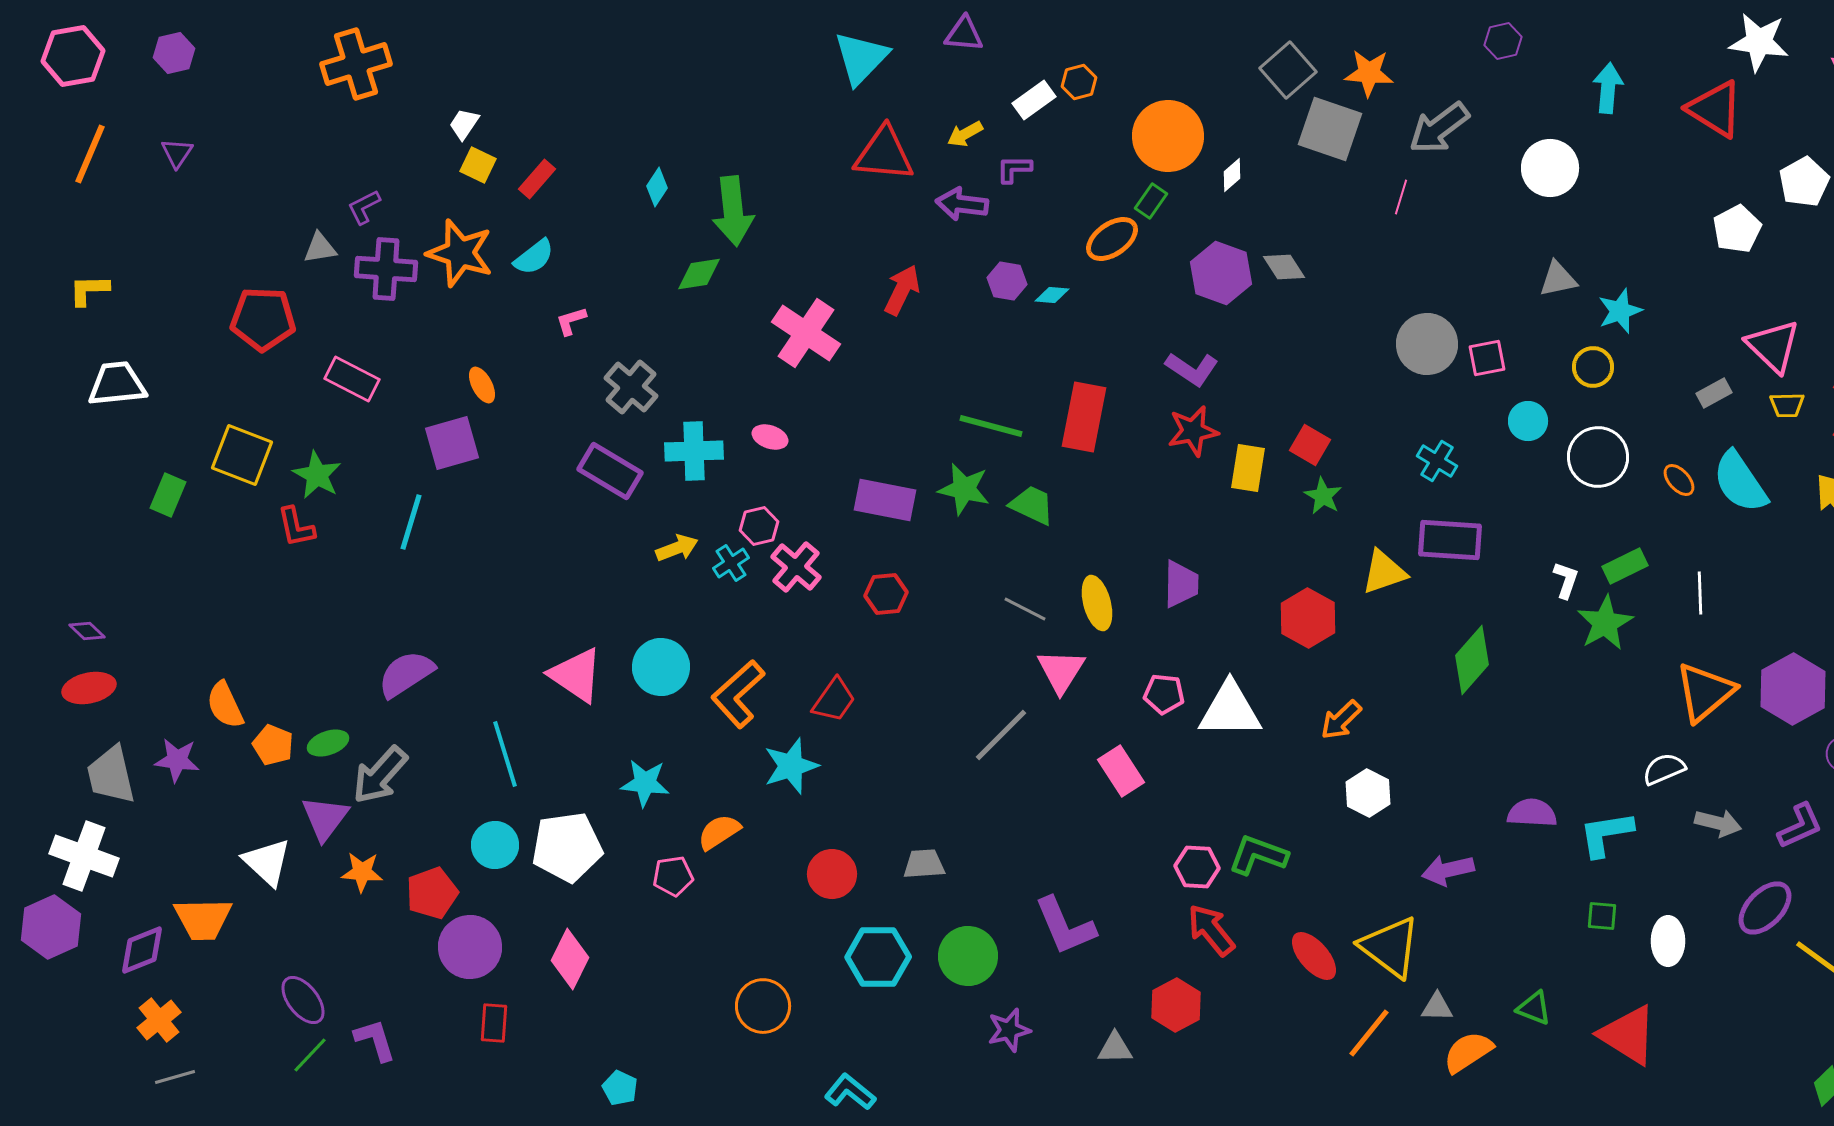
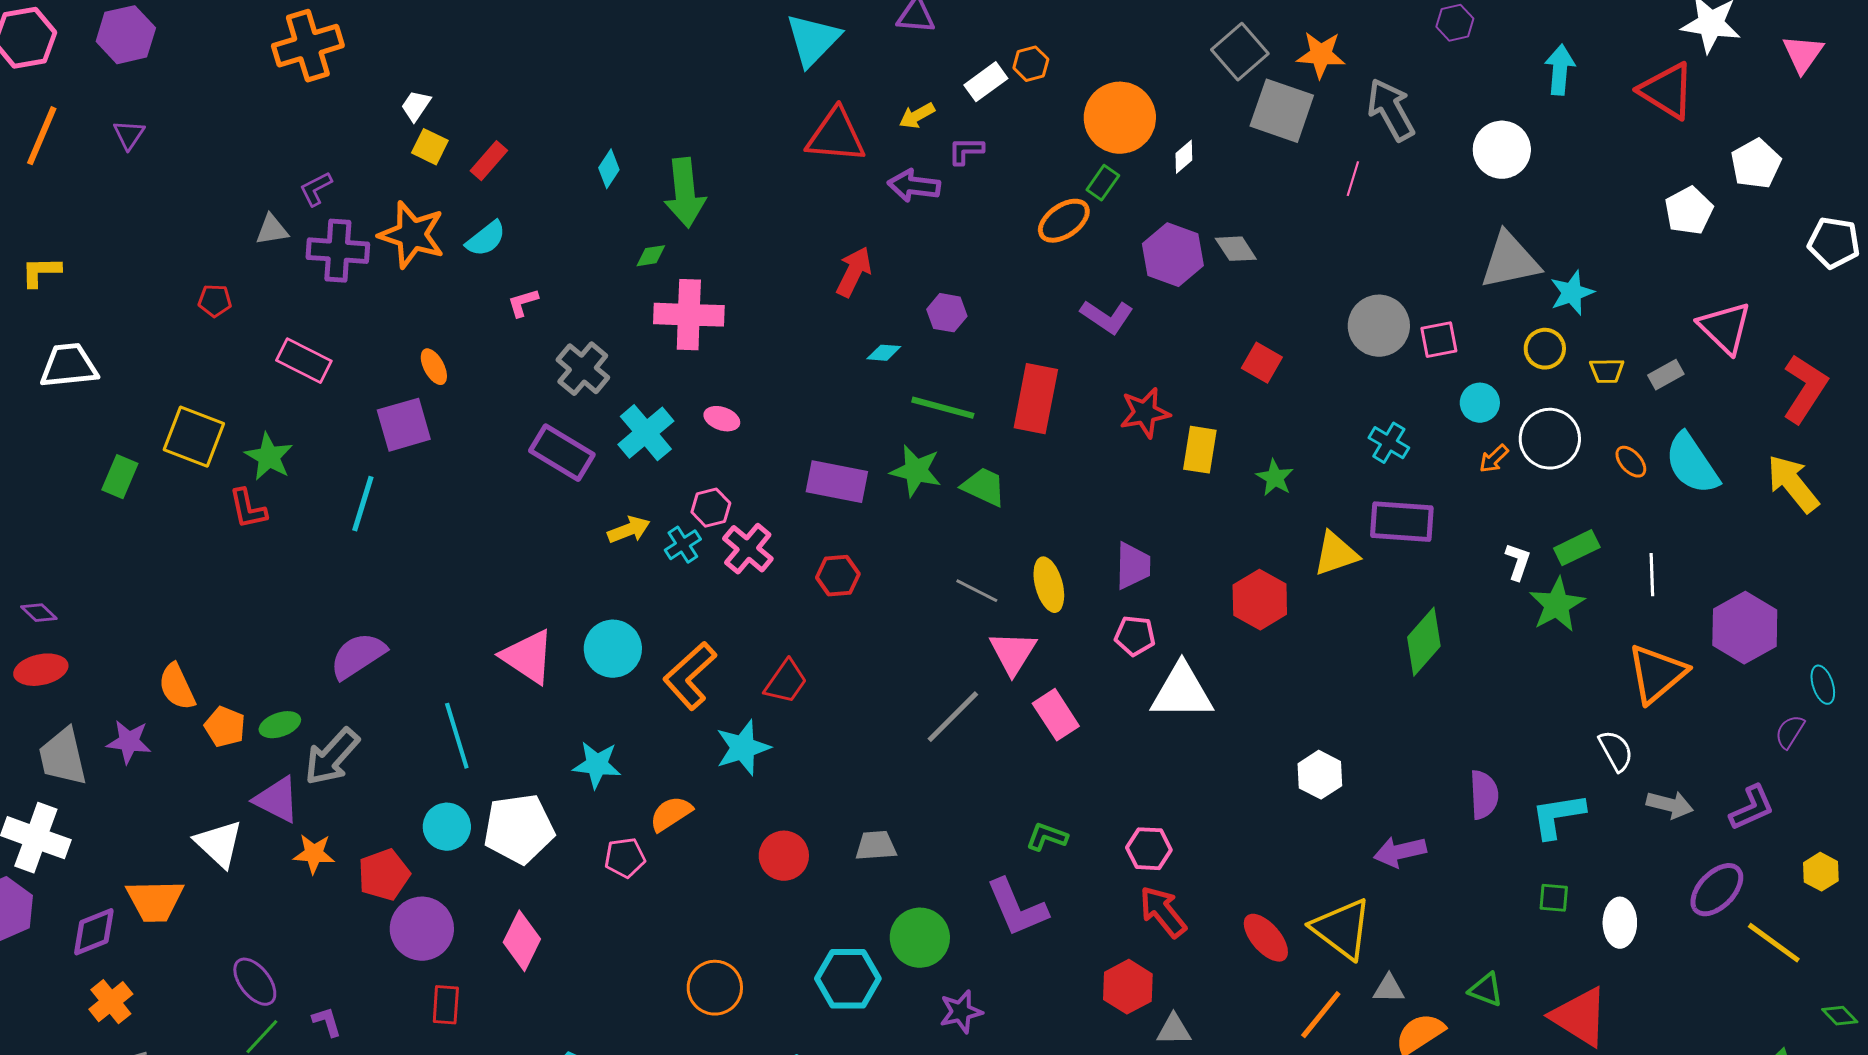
purple hexagon: (174, 53) -> (126, 35), size x1.4
gray arrow: (1439, 128) -> (1391, 110), turned 98
green diamond: (699, 274) -> (651, 256), size x0.7
gray triangle: (1558, 279) -> (1510, 261), size x1.6
purple hexagon: (1007, 281) -> (947, 313), moved
cyan diamond: (1052, 295) -> (884, 353), moved
red pentagon: (263, 319) -> (215, 301), size x0.5
pink cross: (806, 333) -> (689, 315), moved, turned -32
purple L-shape: (1192, 369) -> (1107, 317), moved
yellow trapezoid: (1787, 405) -> (1607, 371), moved
red square: (1310, 445) -> (1262, 363), moved
cyan cross: (694, 451) -> (646, 433), turned -38
purple hexagon: (1793, 689) -> (1745, 628), moved
pink pentagon: (1164, 694) -> (1135, 636), moved
orange arrow: (1341, 720) -> (1494, 459), moved, size x0.7
white semicircle: (1664, 769) -> (1616, 751), turned 84
pink rectangle: (1121, 771) -> (1056, 715), moved
purple semicircle: (1532, 813) -> (1484, 795), turned 84
purple triangle: (325, 818) -> (277, 800), turned -40
green L-shape: (1258, 855) -> (1047, 837), moved, size x0.7
cyan hexagon: (878, 957) -> (848, 979), moved
purple L-shape: (375, 1040) -> (327, 1022), size x0.7
gray triangle: (1115, 1048) -> (1174, 1030), moved

